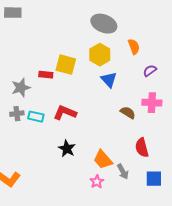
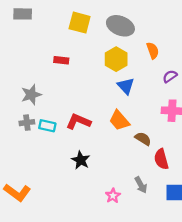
yellow square: (66, 65) -> (80, 23), moved
red rectangle: (46, 75) -> (61, 60), moved
brown semicircle: (128, 113) -> (143, 139), moved
orange trapezoid: (103, 160) -> (119, 120), moved

